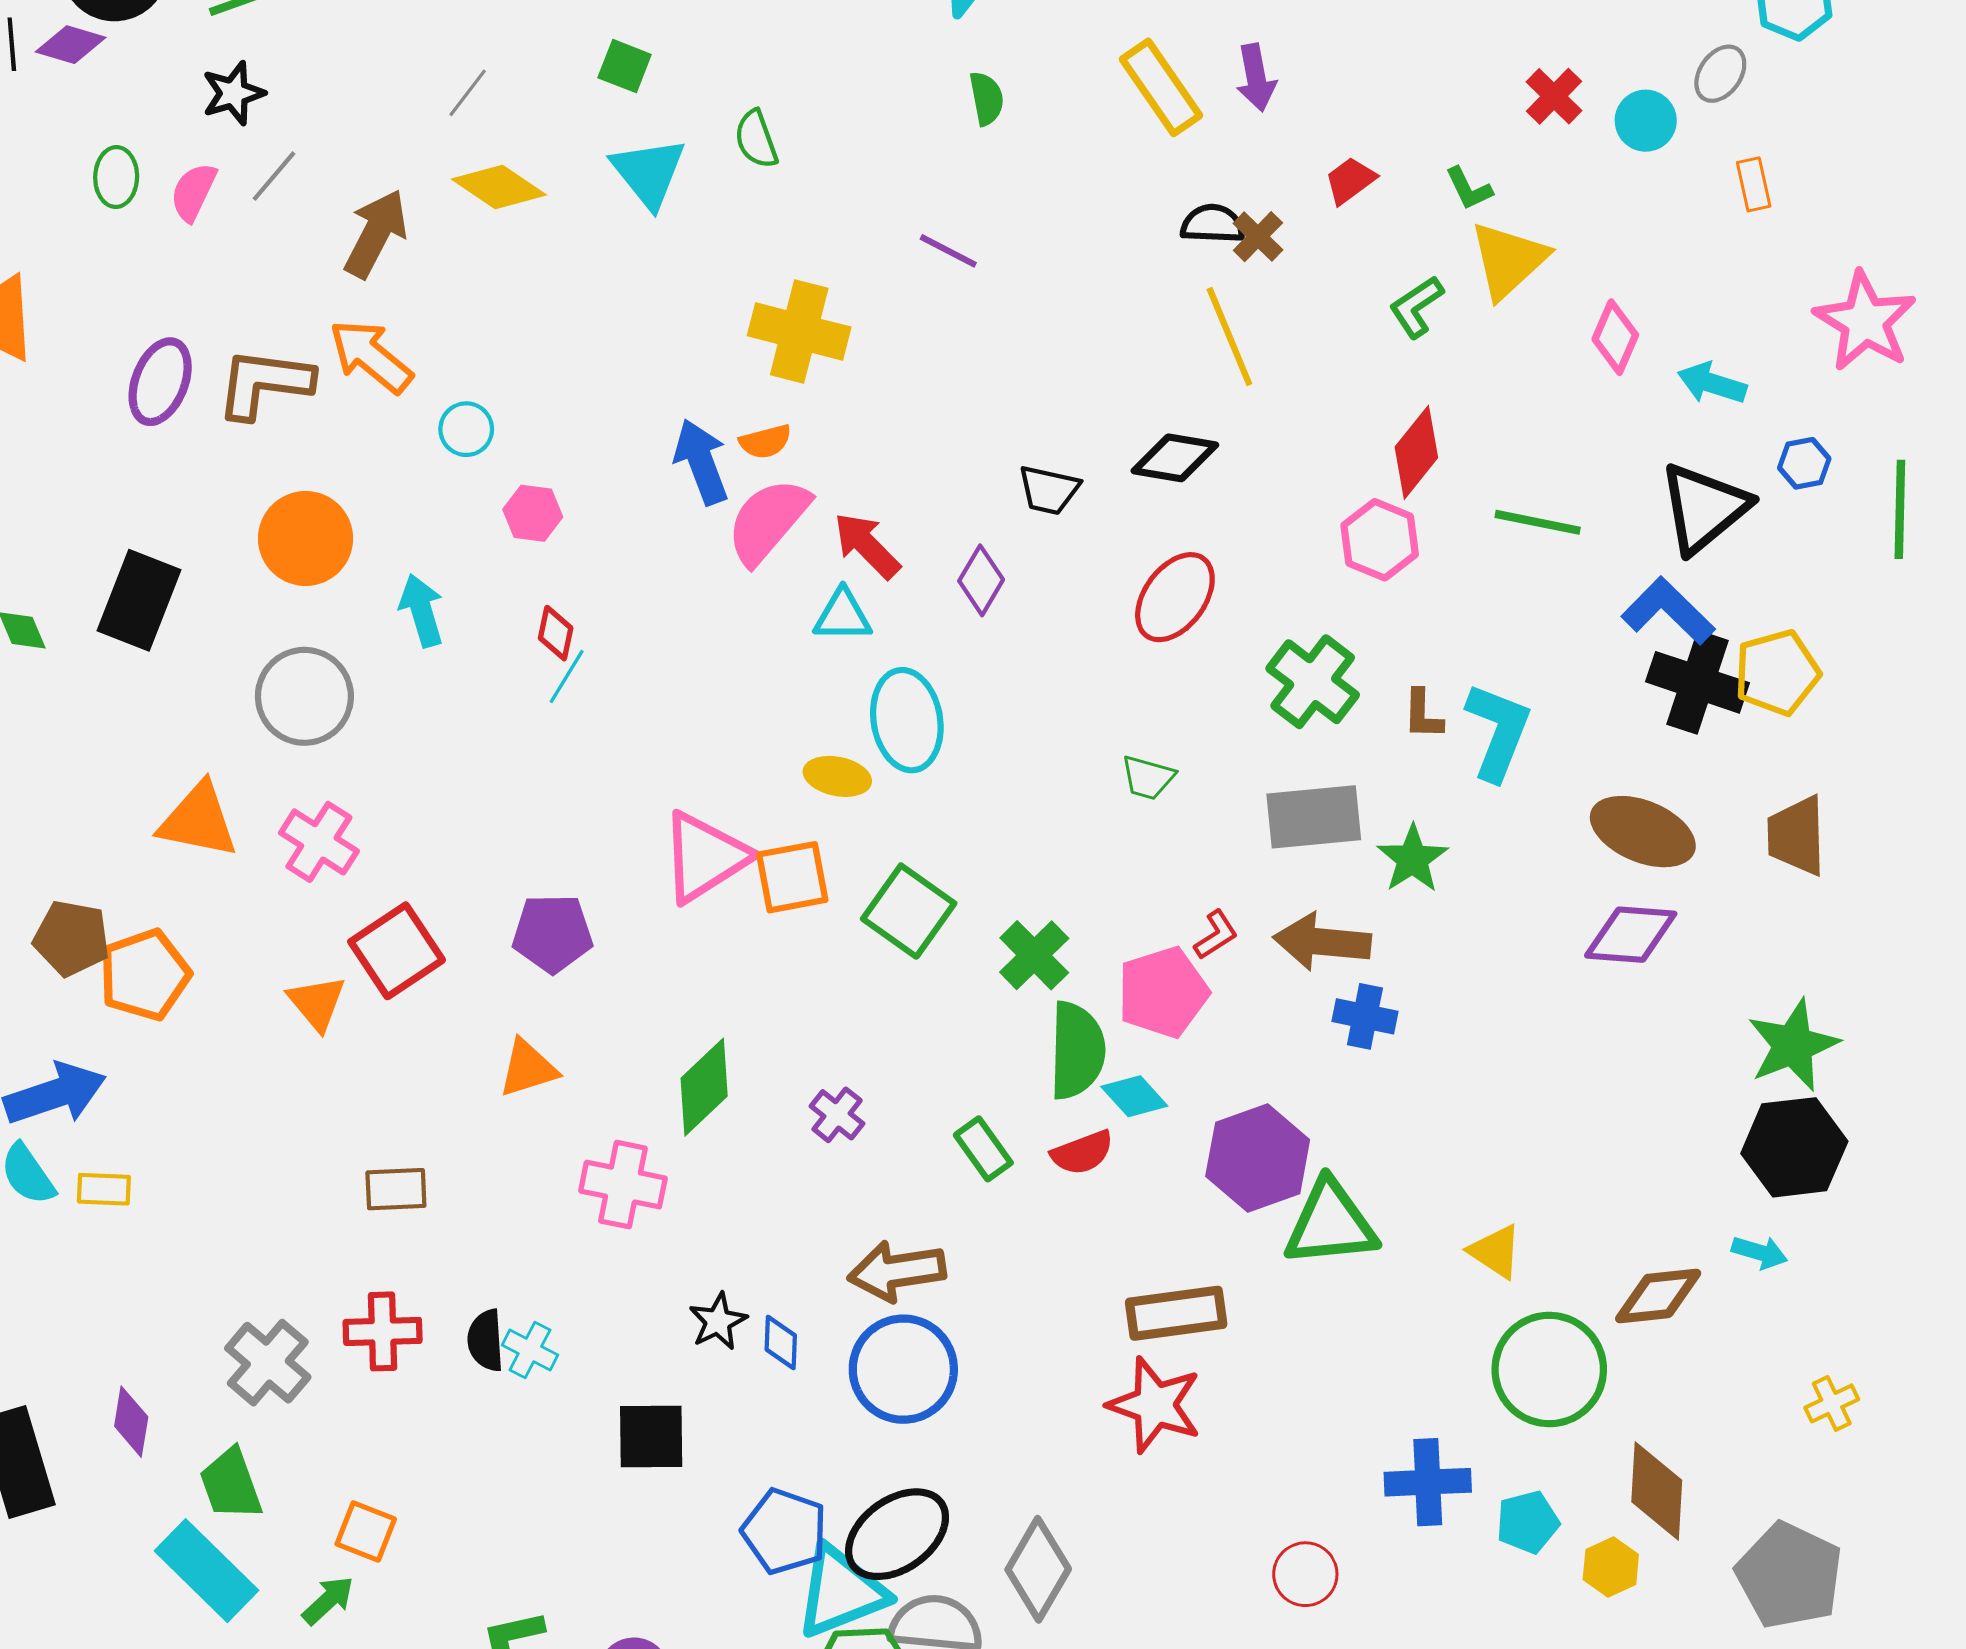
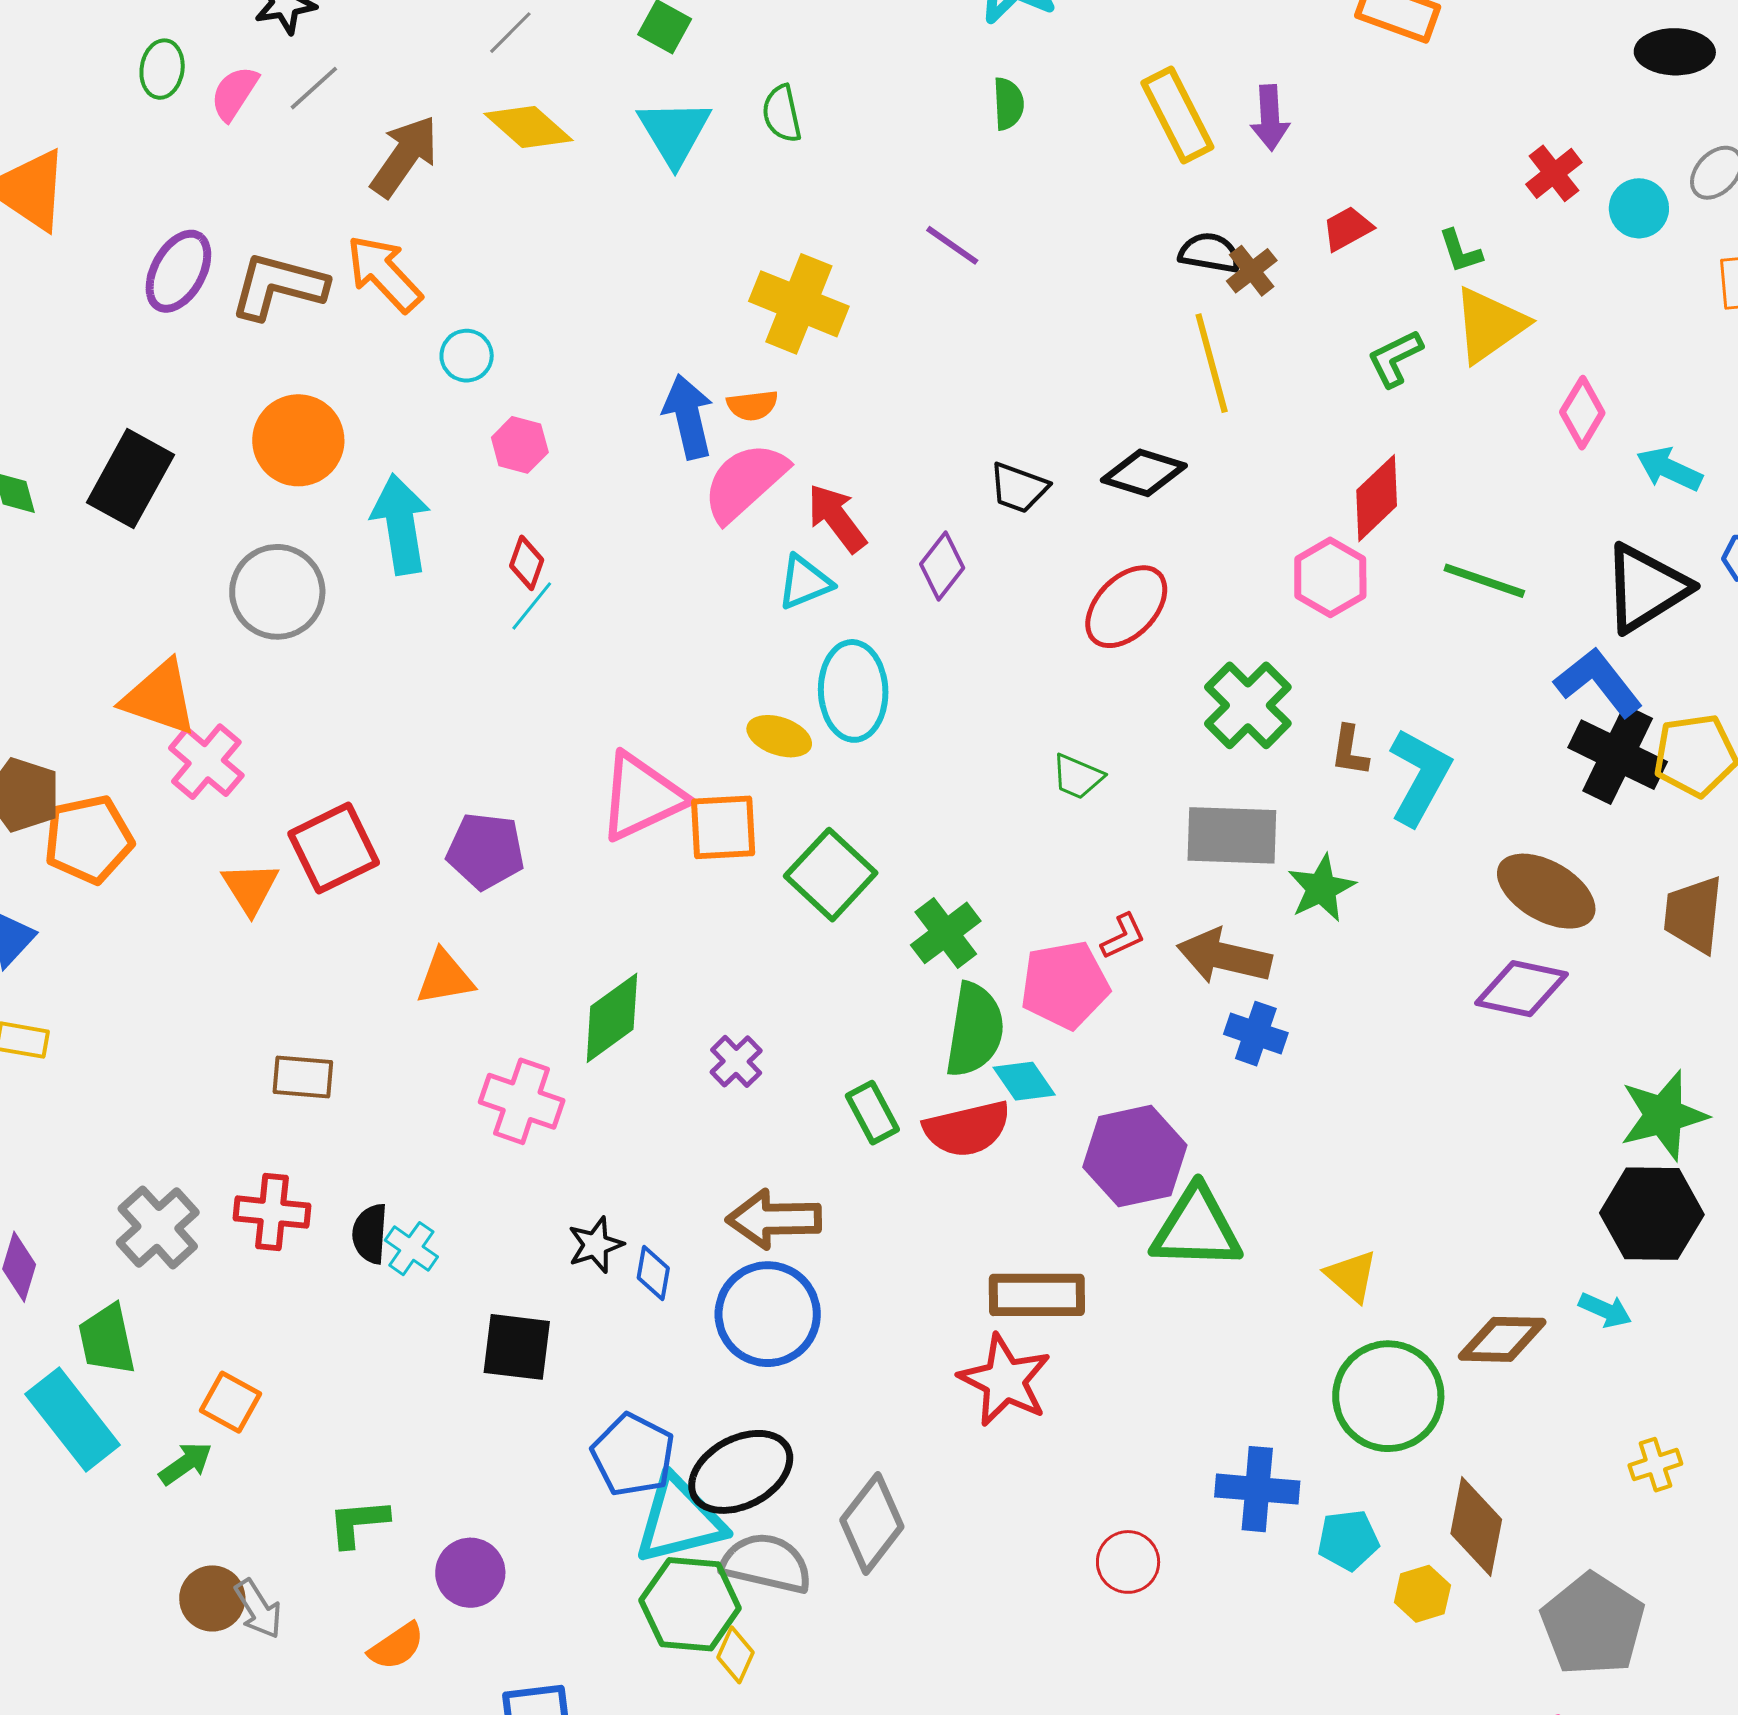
cyan arrow: (422, 610) -> (401, 524), size x1.4
cyan triangle: (843, 615) -> (805, 582), turned -30
pink cross: (319, 842) -> (206, 762), moved
red semicircle: (1082, 1153) -> (967, 1129), size x1.4

